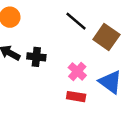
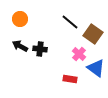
pink cross: (77, 71) -> (79, 54), moved

